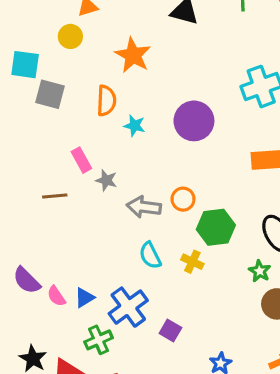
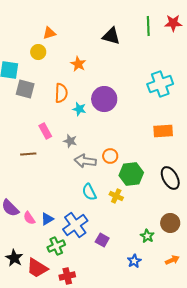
orange star: (133, 55) -> (78, 64), size x0.7
purple circle: (194, 121) -> (104, 99), moved
gray star: (106, 180) -> (70, 141), moved
green star: (260, 271) -> (147, 236), moved

